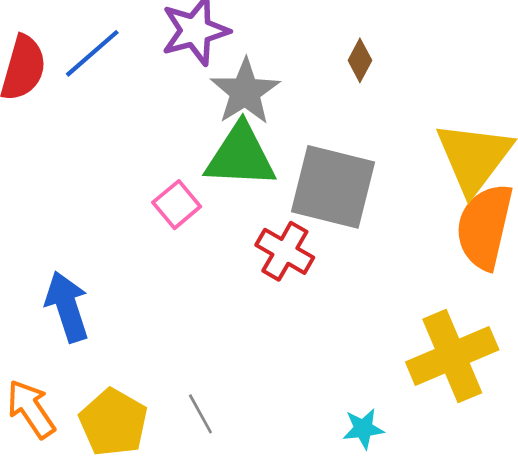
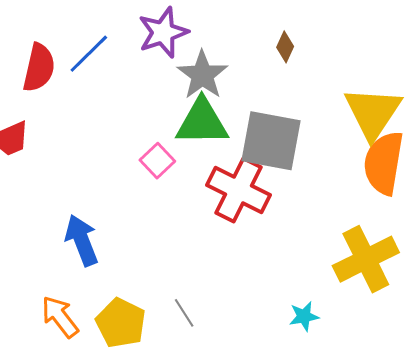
red cross: (285, 251) -> (239, 190), size x1.5

